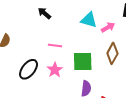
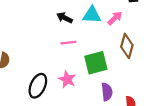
black arrow: (44, 13) -> (65, 18), moved
pink line: (55, 45) -> (68, 43), moved

